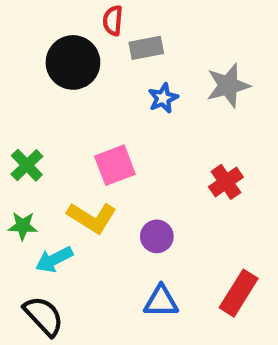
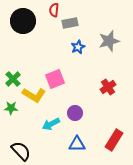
black circle: (73, 62) -> (23, 21), moved
yellow L-shape: (92, 218) -> (34, 95), moved
cyan arrow: (54, 259) -> (51, 124), moved

